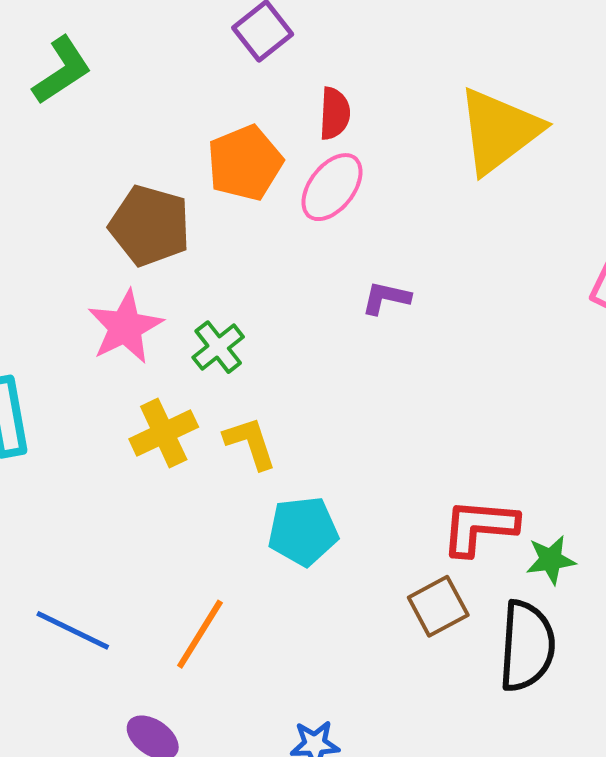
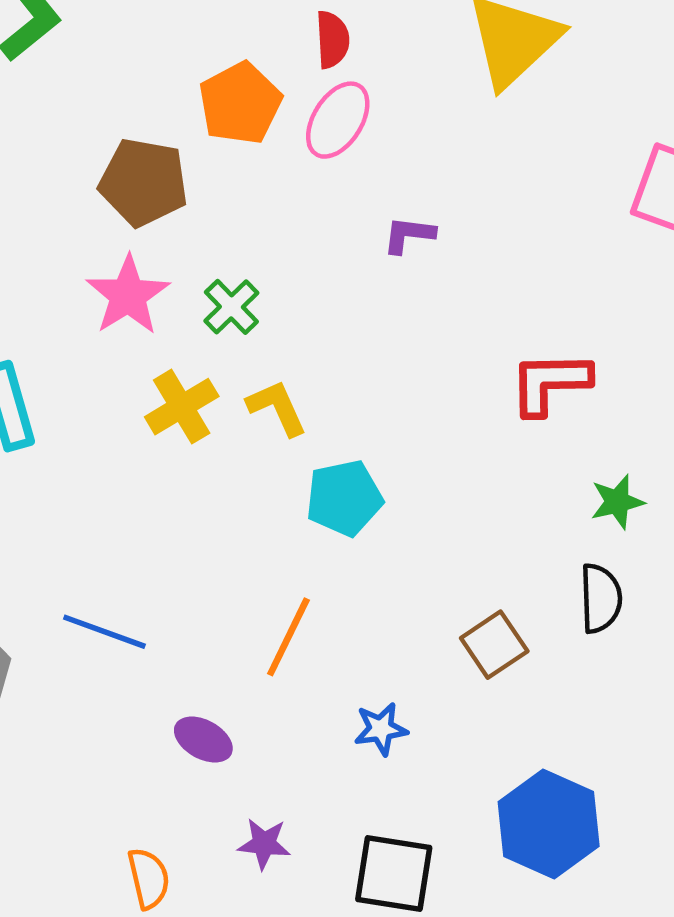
red L-shape: (479, 527) -> (550, 383), moved
brown square: (438, 606) -> (494, 645), moved
orange line: (200, 634) -> (288, 637), moved
black semicircle: (527, 646) -> (601, 598), size x0.7

